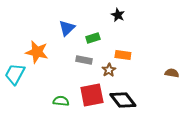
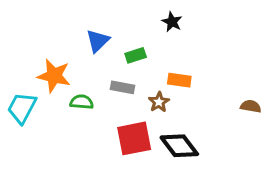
green semicircle: (61, 101) -> (82, 102), moved

